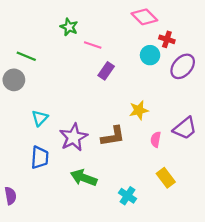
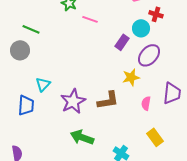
purple ellipse: (183, 66) -> (149, 55), moved
purple rectangle: (106, 71) -> (122, 42), moved
purple trapezoid: (185, 128) -> (172, 93), turned -45
blue trapezoid: (40, 157) -> (26, 105), moved

